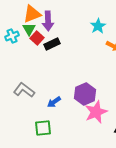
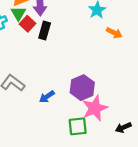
black rectangle: (52, 44) -> (45, 31), turned -49
green square: (43, 128) -> (78, 126), moved

